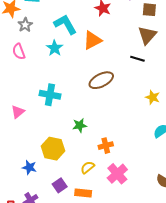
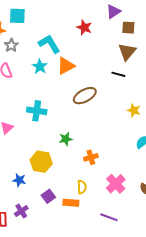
orange triangle: (92, 40) -> (66, 66), moved
yellow semicircle: (88, 167) -> (82, 187), moved, turned 128
pink cross: (117, 174) -> (116, 184), moved

